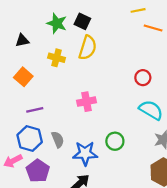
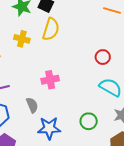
gray semicircle: (58, 139) -> (32, 105), moved
green circle: (115, 141) -> (89, 121), moved

